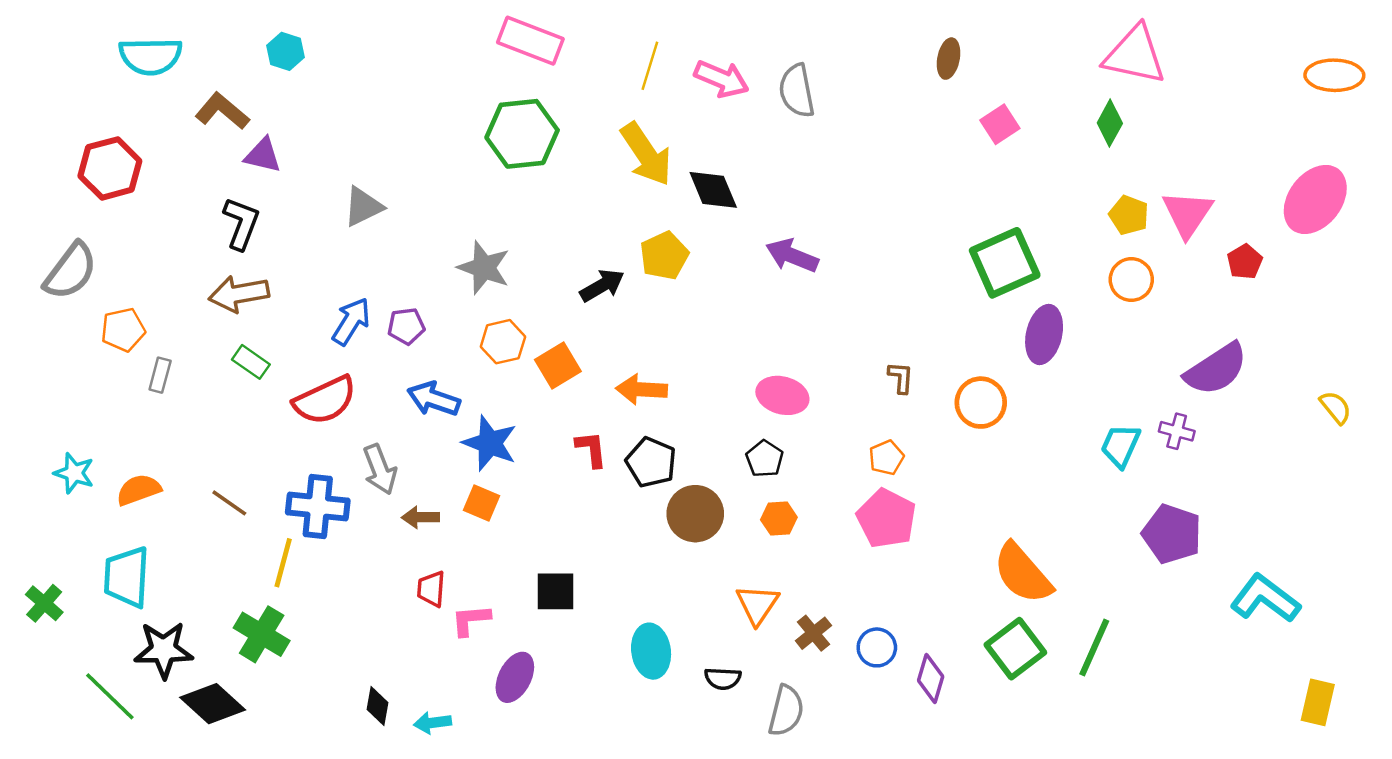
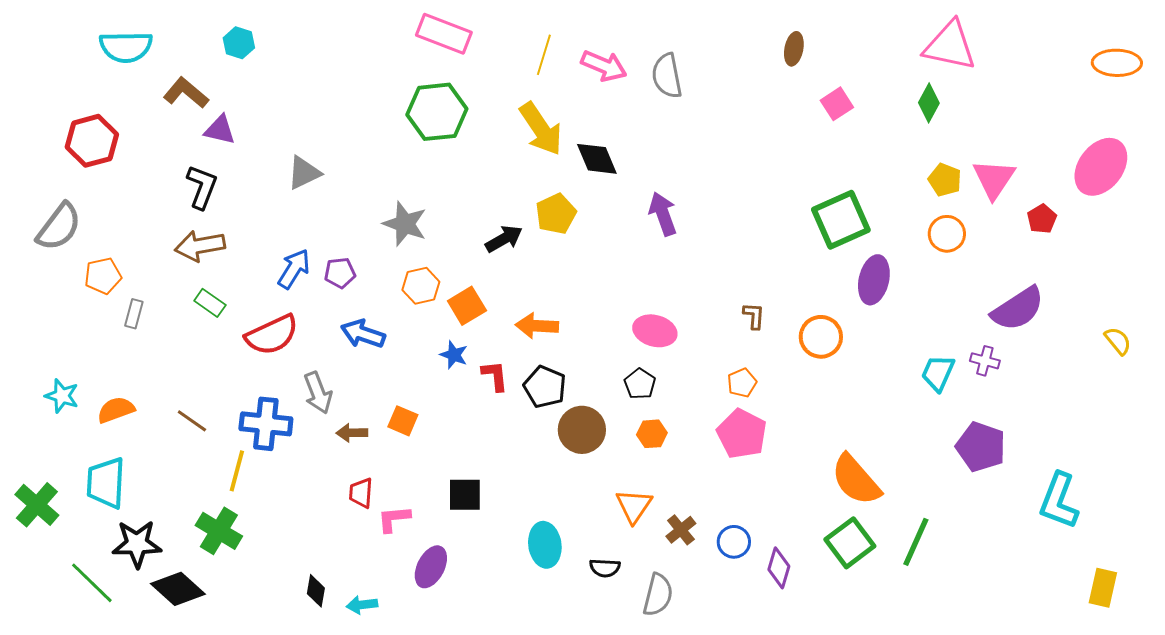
purple arrow: (792, 256) -> (663, 214), turned 48
blue star: (490, 443) -> (454, 355), moved, size x0.6
cyan L-shape: (1265, 598) -> (1059, 501), turned -106
green cross: (44, 603) -> (37, 505), size x1.4

